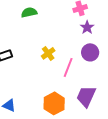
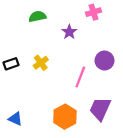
purple star: (87, 27) -> (69, 32), moved
yellow cross: (48, 53) -> (41, 63), moved

